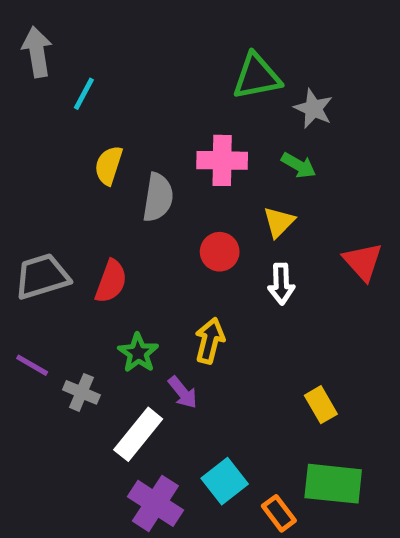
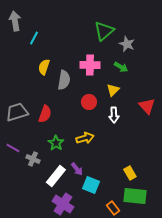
green triangle: (257, 77) -> (104, 31), turned -30
yellow arrow: (210, 341) -> (85, 138), turned 60
purple arrow: (183, 392) -> (77, 169), moved
yellow rectangle: (321, 405) -> (130, 173), moved
cyan square: (225, 481) -> (91, 185), moved, turned -30

